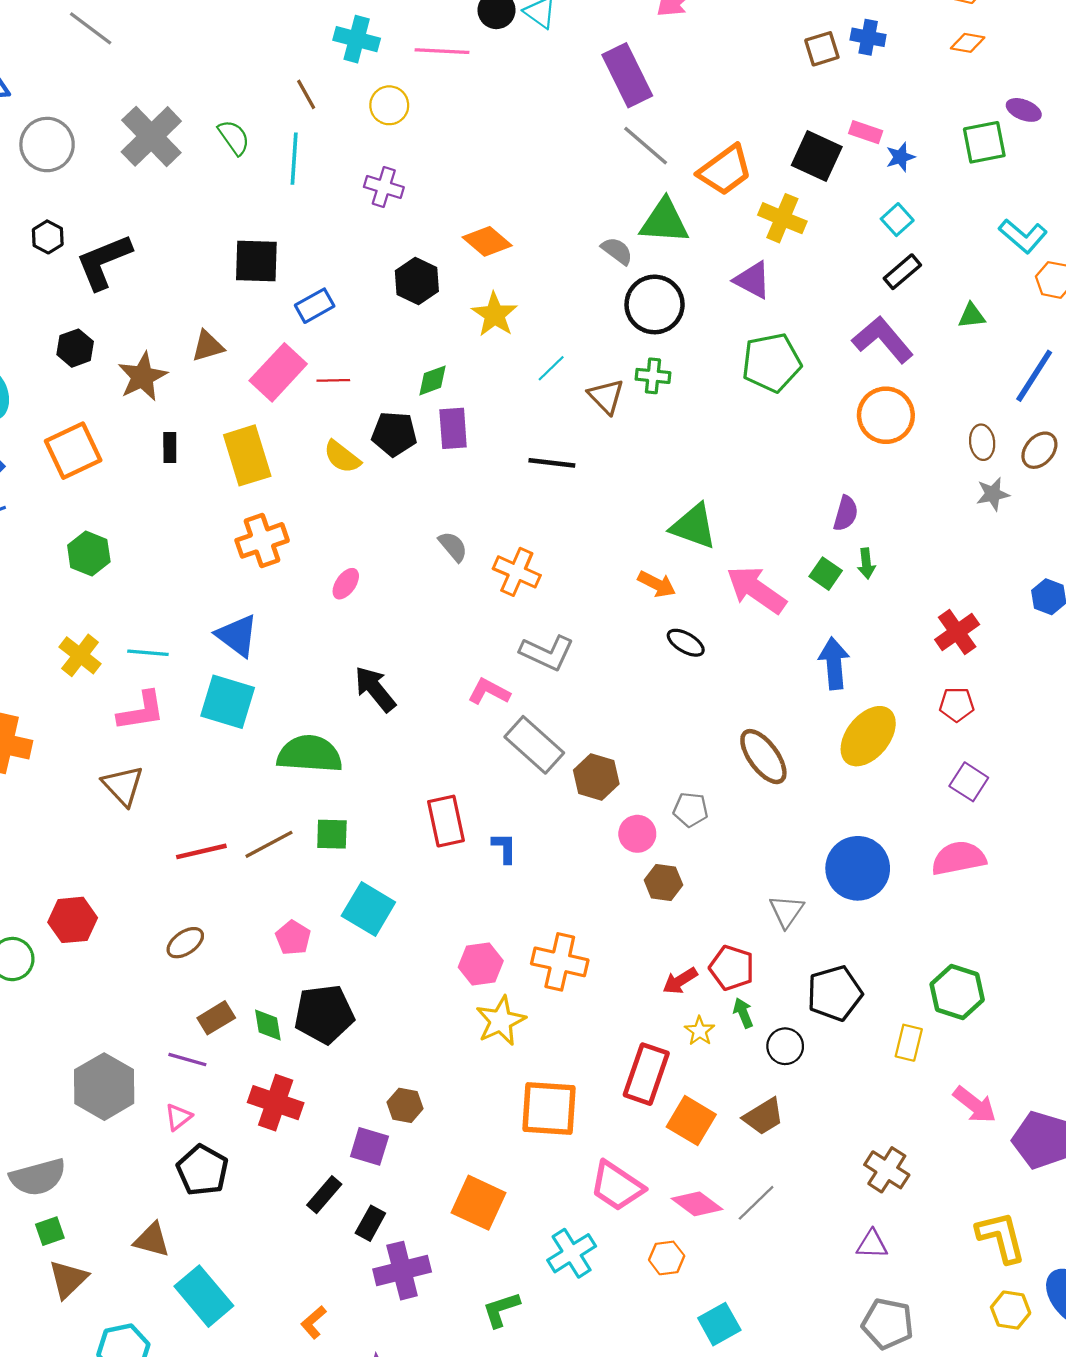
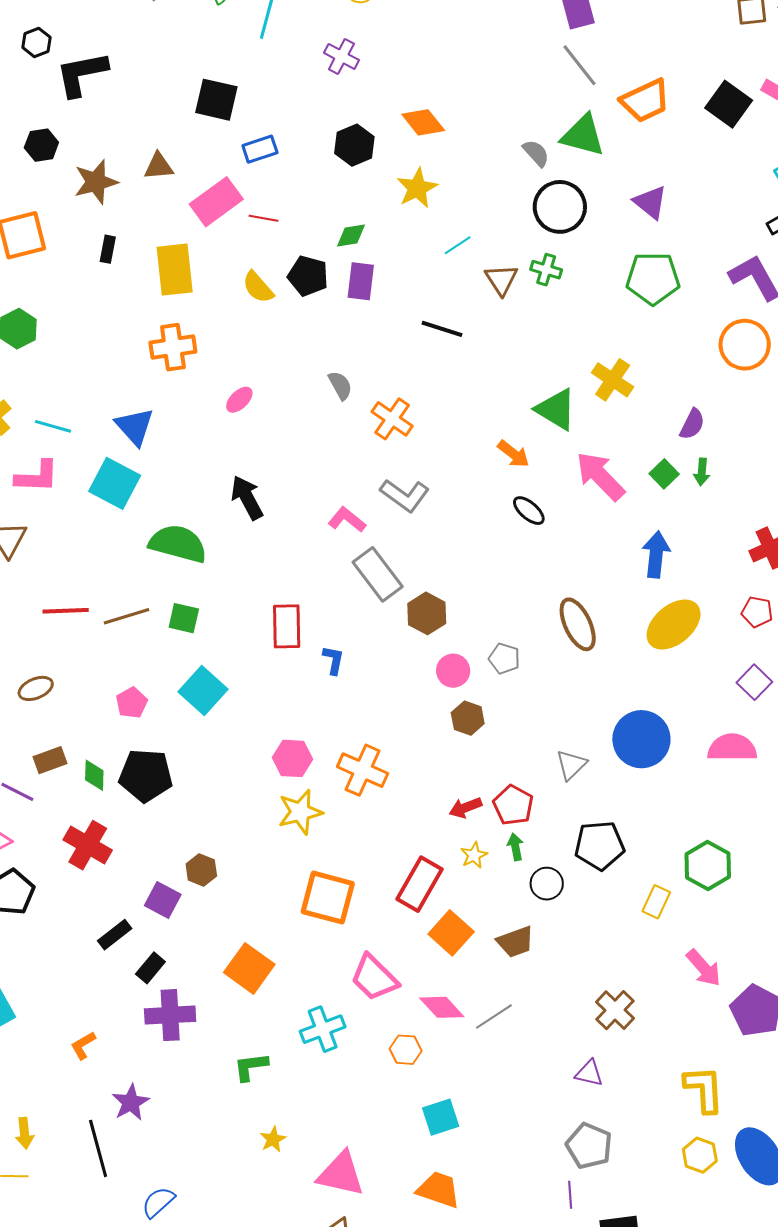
yellow cross: (782, 218) -> (613, 380), moved

